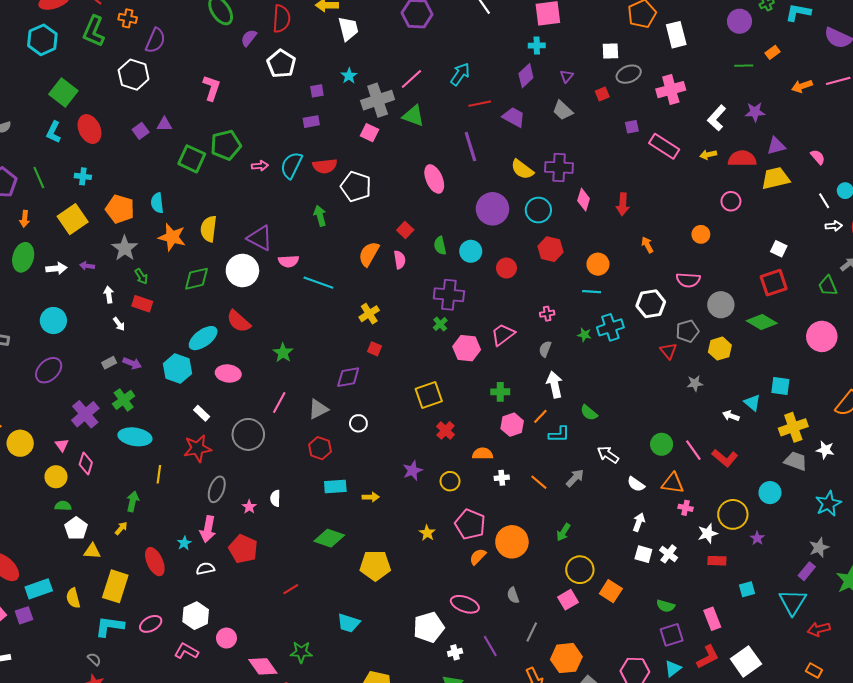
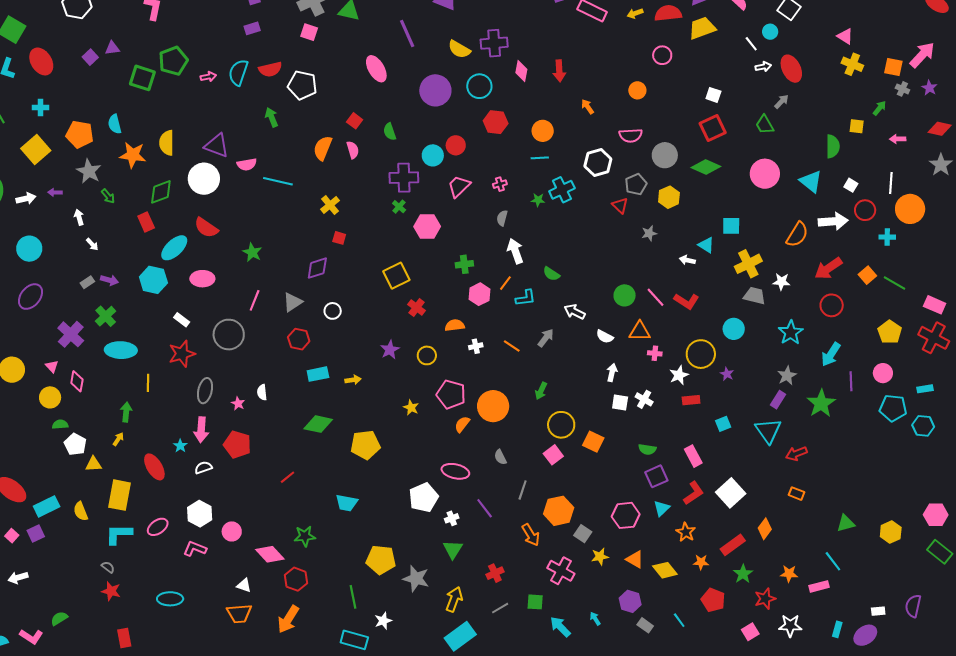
cyan circle: (471, 251) -> (433, 155), moved
red rectangle: (142, 304) -> (146, 222), moved, turned 54
pink trapezoid: (503, 335) -> (459, 186), moved

